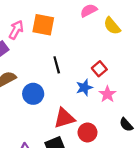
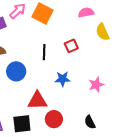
red square: (99, 69) -> (71, 46), moved
pink star: (107, 94) -> (96, 85), moved

